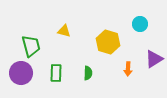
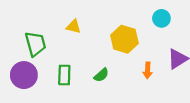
green semicircle: (88, 73) -> (101, 75), turned 48

